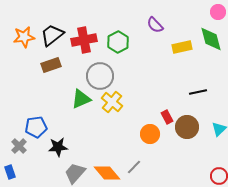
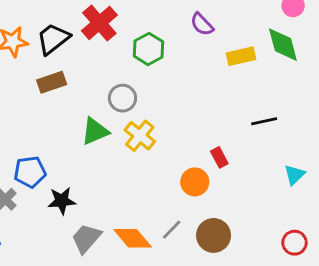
red cross: (84, 40) -> (99, 23), moved, turned -30
gray circle: (100, 76) -> (122, 98), size x0.7
brown circle: (187, 127) -> (214, 235), moved

